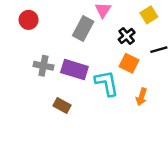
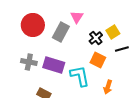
yellow square: (149, 15) -> (113, 32), moved
red circle: (29, 20) -> (33, 25), moved, size x1.5

